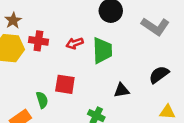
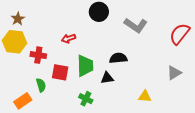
red cross: (38, 41) -> (38, 55), moved
green trapezoid: (102, 51) -> (85, 66), moved
black semicircle: (159, 75) -> (118, 58), moved, turned 30

